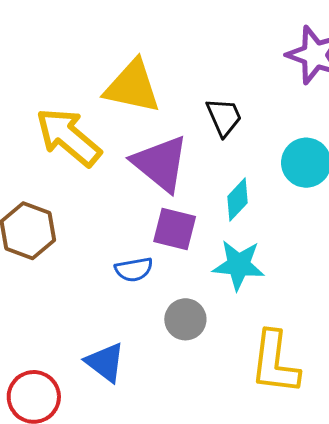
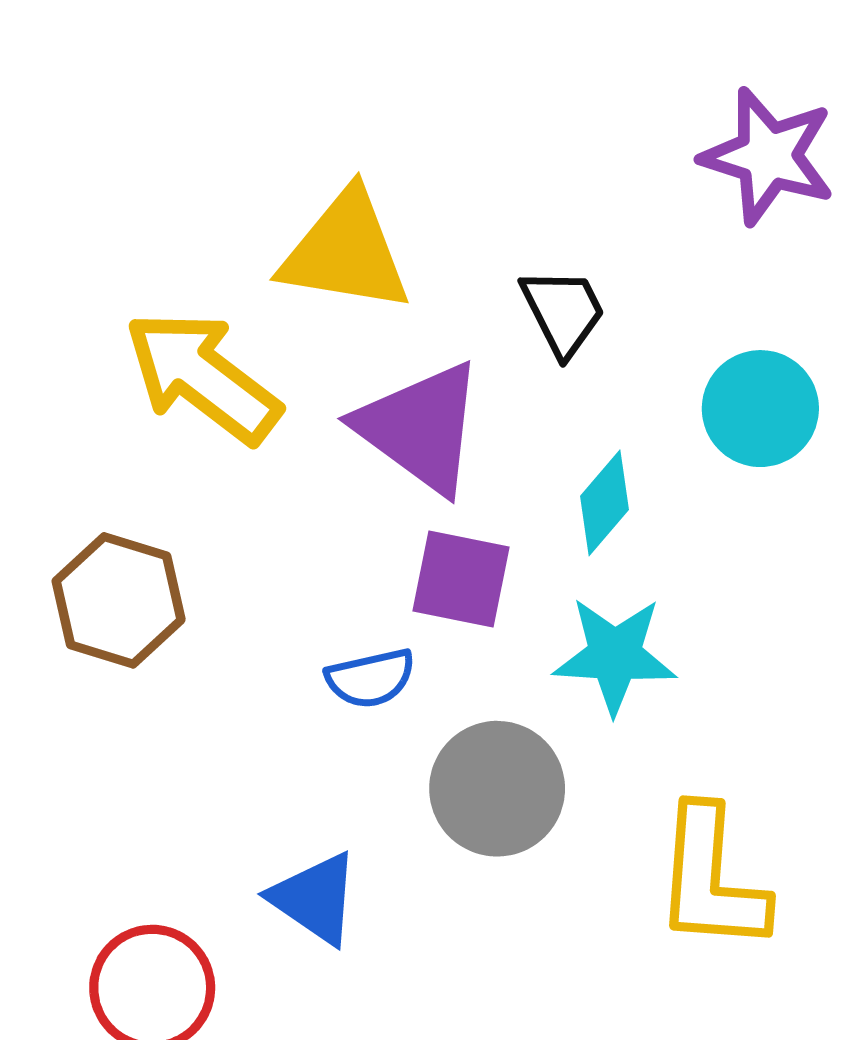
gray circle: (185, 319) -> (497, 789), size x1.4

